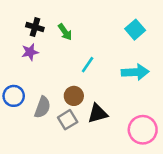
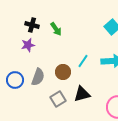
cyan line: (88, 65) -> (83, 61), moved
brown circle: (74, 96) -> (63, 72), moved
gray semicircle: (42, 107) -> (38, 77), moved

